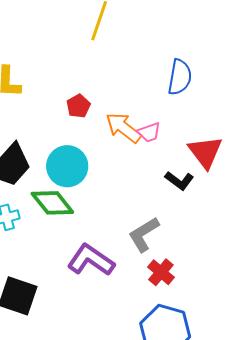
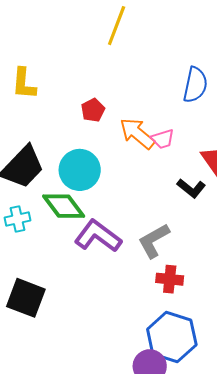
purple L-shape: (91, 260) -> (98, 236), moved
red cross: (161, 272) -> (170, 279), turned -36

